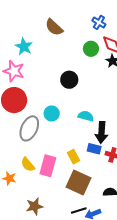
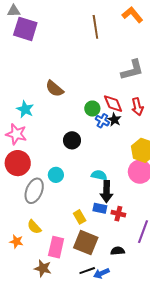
blue cross: (99, 22) -> (102, 121), moved
cyan semicircle: (86, 116) -> (99, 175), moved
pink rectangle: (48, 166) -> (56, 247), moved
brown star: (35, 206) -> (43, 268), turned 30

